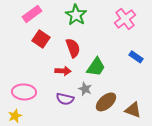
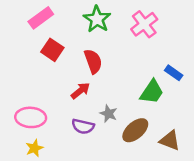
pink cross: (125, 19) -> (144, 24), moved
green trapezoid: (96, 67) -> (152, 92), moved
red arrow: (63, 71) -> (80, 91), turned -42
yellow star: (15, 116) -> (34, 148), moved

